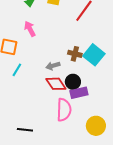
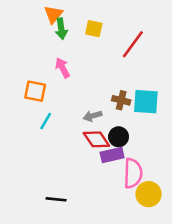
cyan square: (94, 55) -> (146, 102), turned -35
purple rectangle: (79, 93) -> (112, 155), moved
pink semicircle: (64, 110) -> (133, 173), moved

